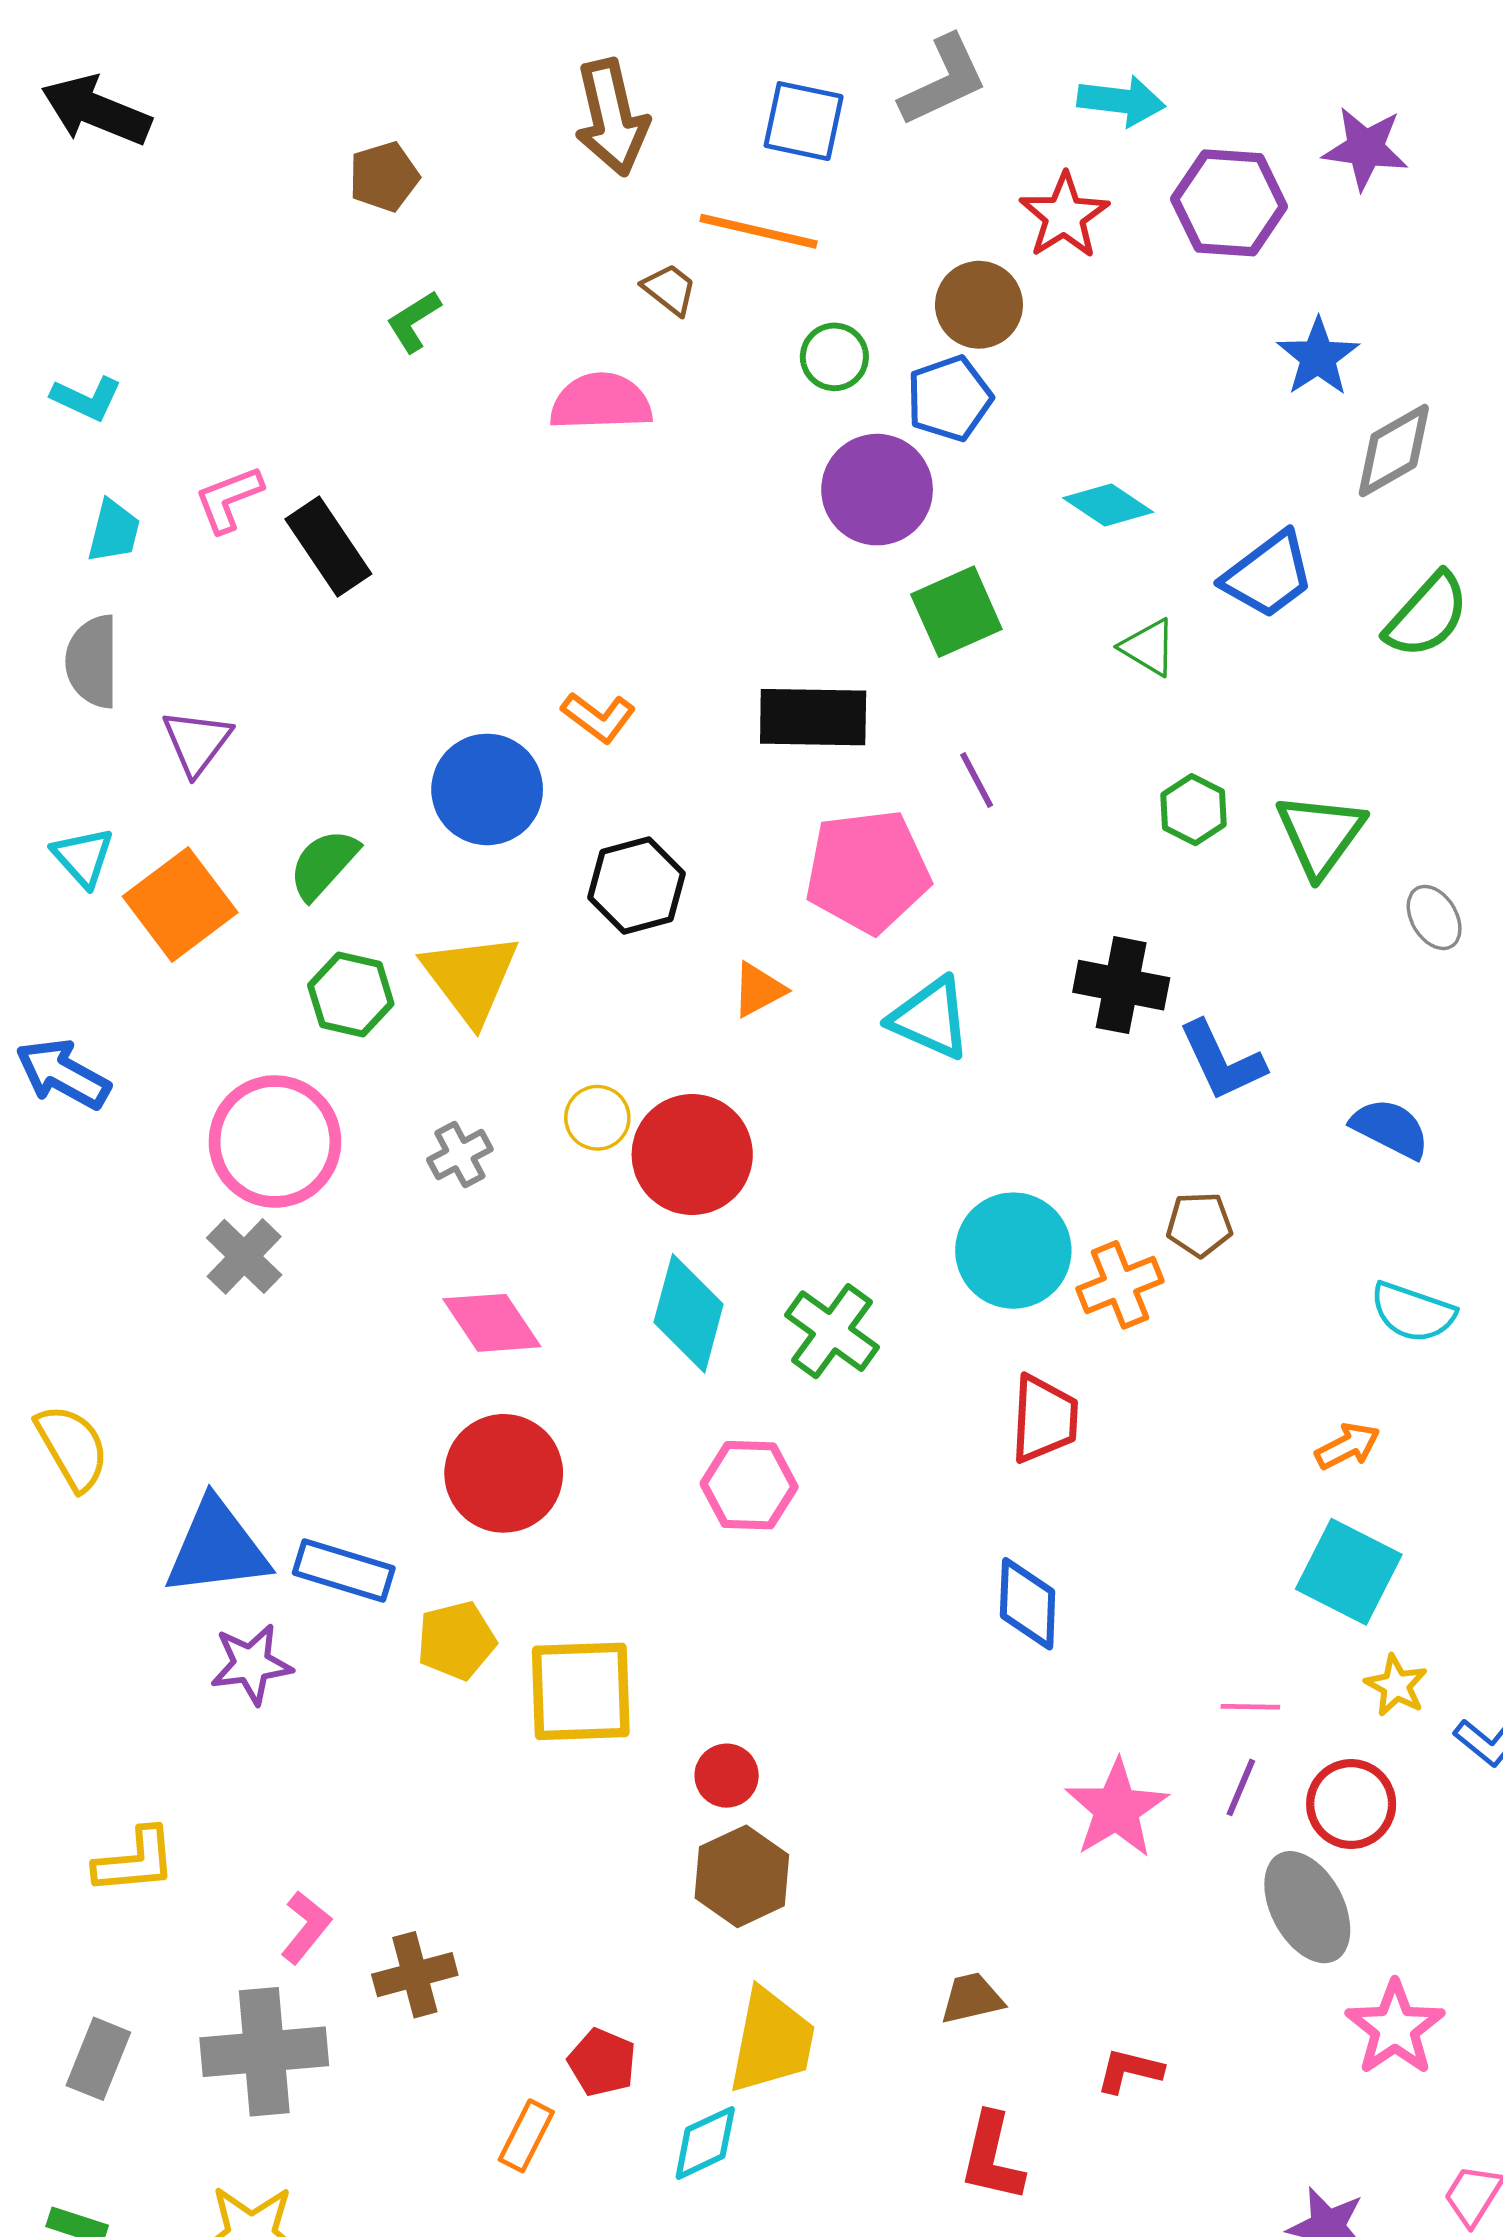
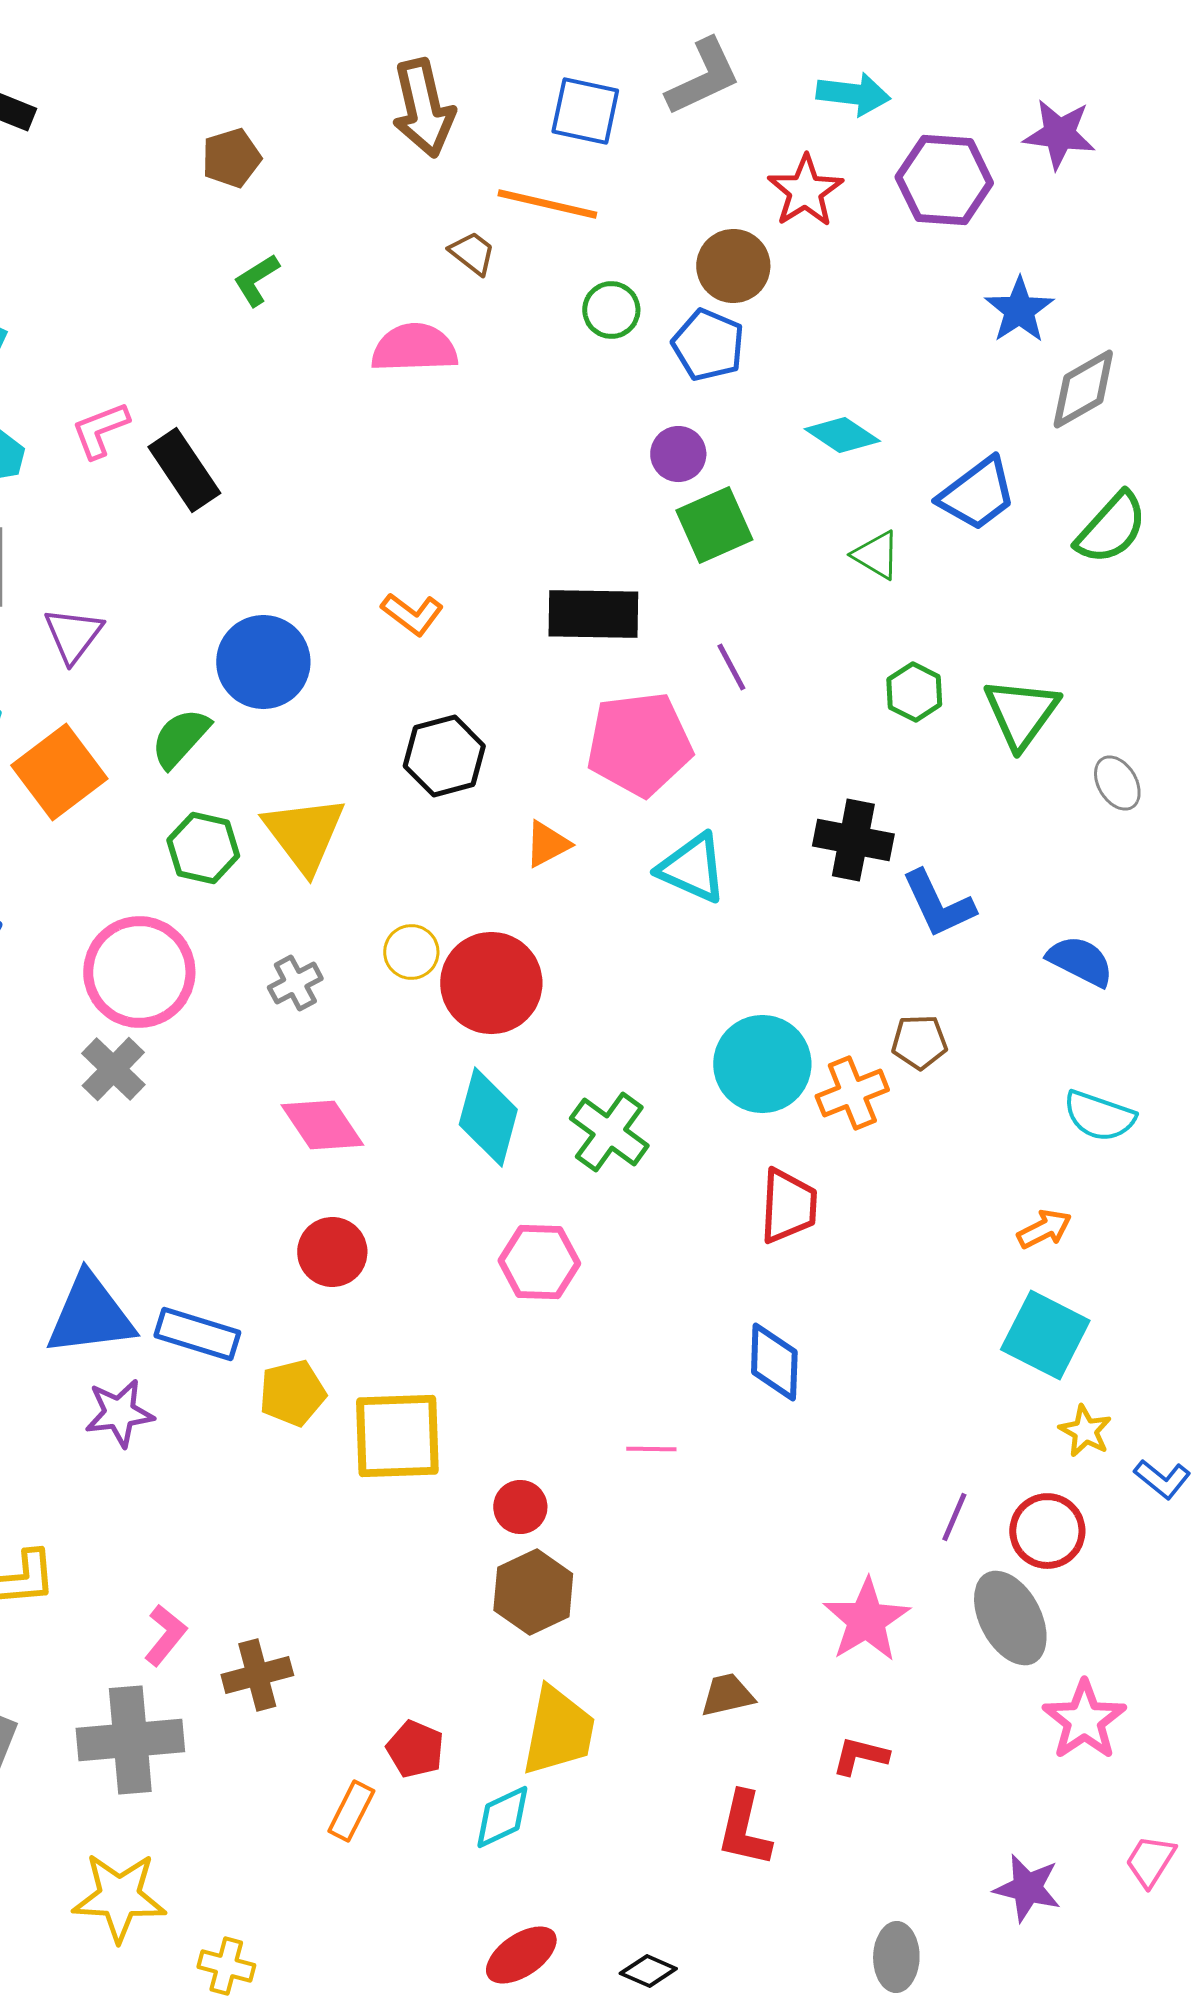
blue pentagon: (949, 398) -> (708, 345), turned -30
purple circle: (877, 490) -> (678, 454), moved, size x0.6
blue circle: (487, 789) -> (263, 662), moved
red circle: (504, 1473) -> (332, 1252), size x0.7
pink line: (1250, 1707) -> (651, 1449), moved
pink star: (1116, 1809) -> (866, 1620), moved

